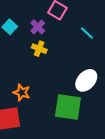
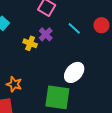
purple cross: (38, 27) -> (46, 34), moved

